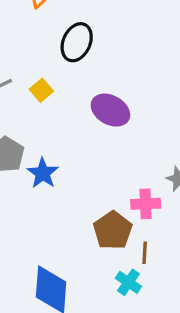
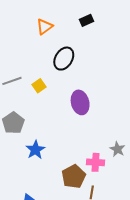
purple ellipse: (110, 110) -> (80, 102), turned 40
blue star: (43, 173) -> (35, 150), moved

